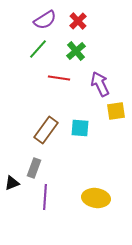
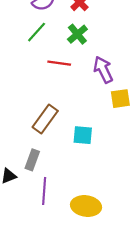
cyan square: (80, 128) -> (83, 135), moved
yellow ellipse: (96, 198) -> (86, 206), moved

